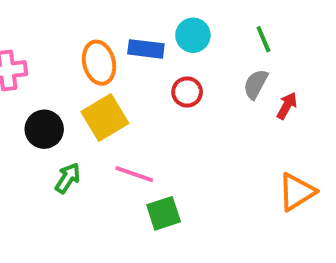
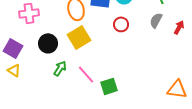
red arrow: (287, 106) -> (179, 27), moved
pink line: (134, 174) -> (86, 74), moved, turned 30
orange triangle: (297, 192) -> (177, 89), moved, turned 40

